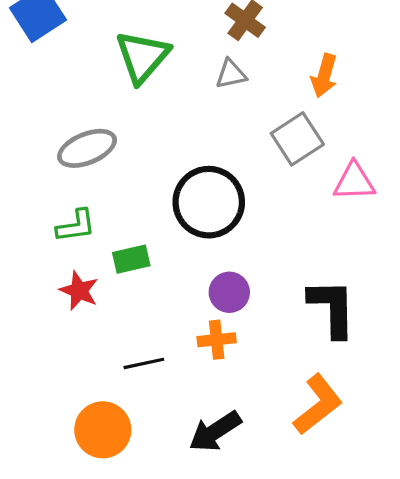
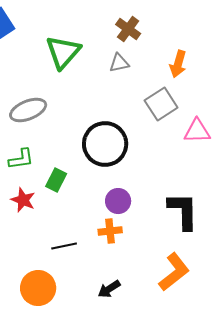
green rectangle: (131, 259) -> (56, 180), turned -50
black arrow: (215, 431) -> (109, 289), size x0.7

